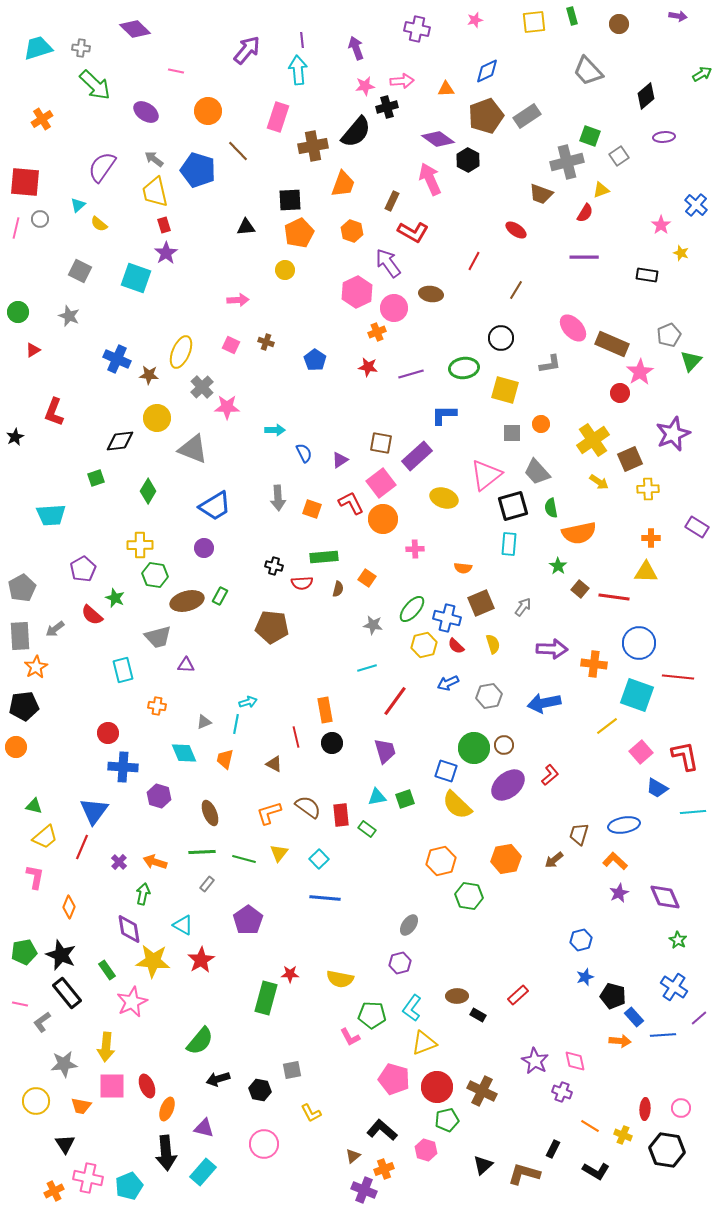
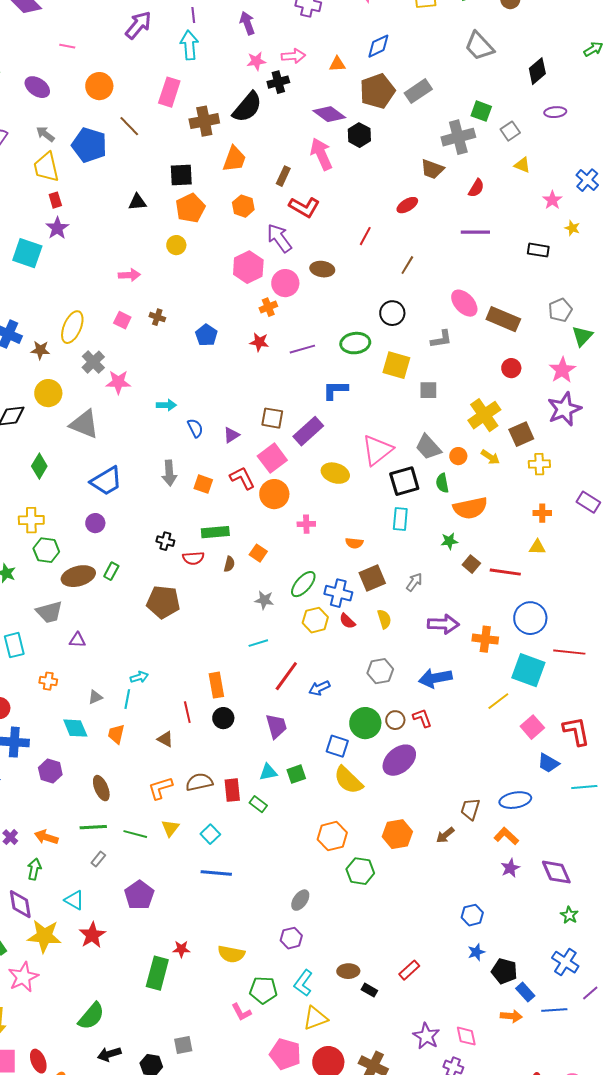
yellow triangle: (601, 190) -> (522, 165), moved, turned 42
red ellipse: (516, 230) -> (407, 205), turned -65
pink star: (640, 372) -> (562, 370), moved
orange circle: (541, 424) -> (458, 456), moved
gray square: (512, 433) -> (428, 390), moved
green star: (558, 566) -> (449, 541), turned 30
yellow triangle: (646, 572) -> (537, 547), size x0.7
blue arrow: (448, 683) -> (319, 688), moved
red L-shape: (550, 775) -> (422, 718), moved, turned -70
brown semicircle: (308, 807) -> (199, 782), turned -48

